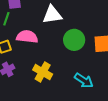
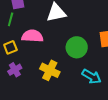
green circle: (74, 40) -> (77, 47), moved

